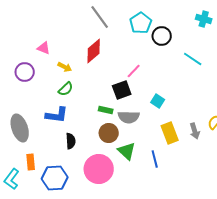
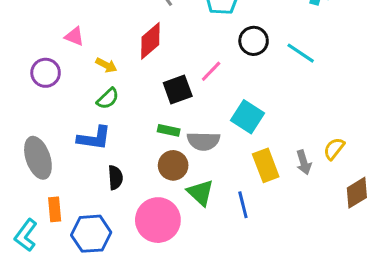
black circle: (162, 36) -> (254, 41), moved
black square: (122, 90) -> (178, 89), moved
cyan square: (158, 101) -> (248, 117), size x1.5

